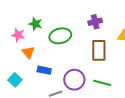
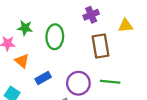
green ellipse: (60, 36) -> (55, 37), turned -65
blue rectangle: (44, 70) -> (43, 78), turned -32

